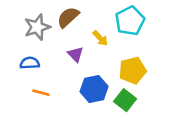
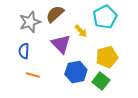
purple triangle: (76, 54) -> (61, 44), size x1.5
blue semicircle: (30, 63) -> (24, 51), turned -84

